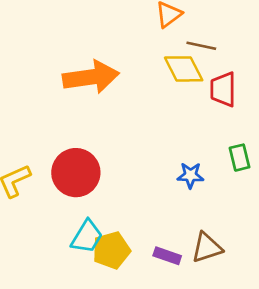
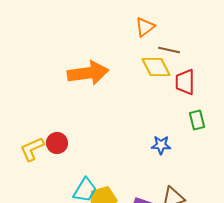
green rectangle: (240, 158) -> (197, 120), moved
red circle: (76, 173) -> (57, 143), moved, size x0.6

